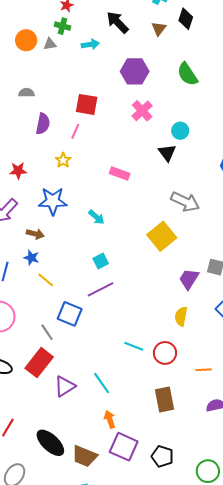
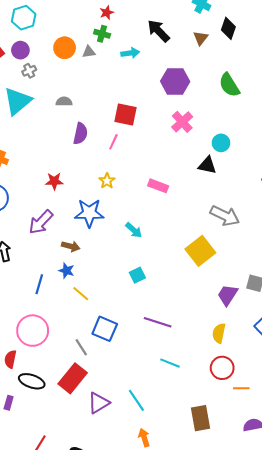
black triangle: (167, 153) -> (207, 165), turned -42
yellow star: (63, 160) -> (107, 181), moved
purple line: (101, 289) -> (158, 322), moved, turned 44
red circle: (165, 353) -> (222, 368), moved

